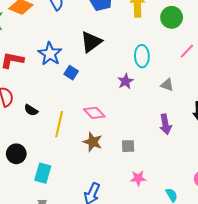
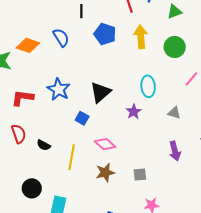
black triangle: (91, 42) -> (100, 92), moved
blue square: (71, 73) -> (82, 118), moved
brown star: (93, 142) -> (105, 172), turned -30

